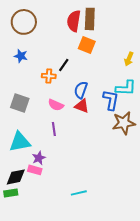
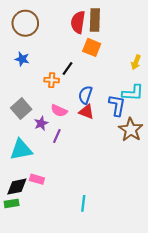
gray square: (20, 103) -> (21, 109), turned 30
brown star: (124, 123) -> (131, 130), turned -30
purple line: (54, 129) -> (57, 136), turned 32
purple star: (39, 158) -> (41, 123), moved
cyan line: (79, 193) -> (83, 203), turned -70

